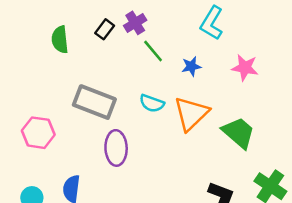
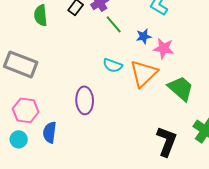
pink star: (245, 68) -> (164, 48), moved
gray rectangle: (94, 102) -> (21, 64), moved
pink hexagon: (38, 133) -> (26, 110), moved

